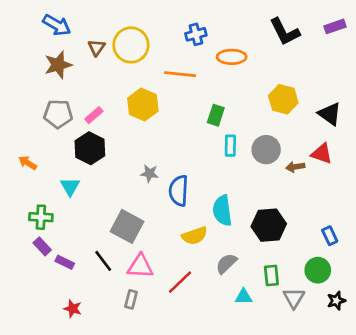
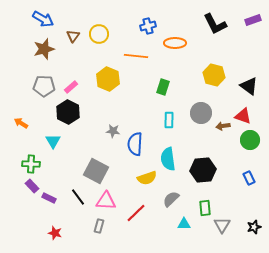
yellow circle: (131, 45) -> (99, 34), size x0.7
cyan rectangle: (230, 146) -> (169, 120), moved
green circle: (318, 270) -> (250, 140), moved

